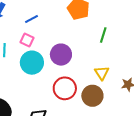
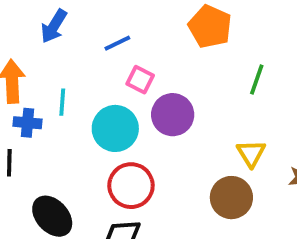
pink square: (27, 40) -> (140, 80), moved
red circle: (65, 88) -> (131, 186), moved

